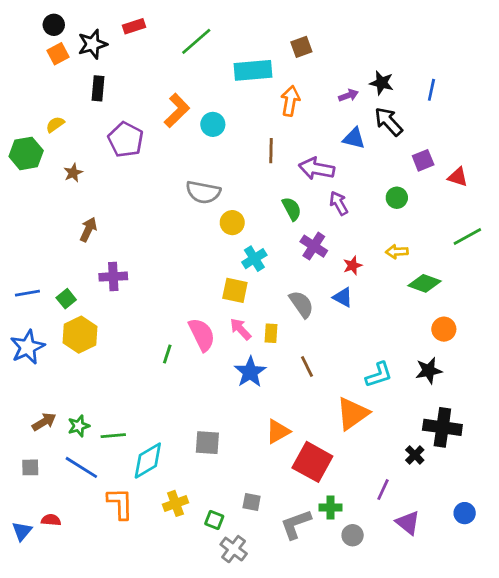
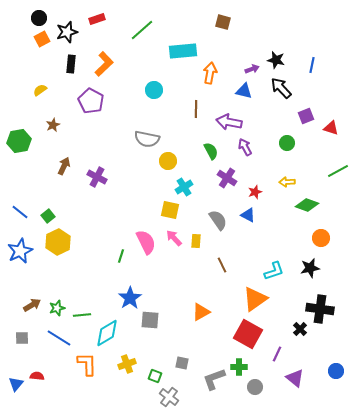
brown square: (301, 47) -> (223, 22), moved, turned 35
orange L-shape: (177, 111) -> (104, 64), moved
blue triangle: (354, 138) -> (244, 91), moved
green hexagon: (26, 153) -> (19, 141), moved
purple cross: (113, 277) -> (97, 177), moved, turned 30
blue line: (27, 293) -> (20, 212), turned 48
blue star: (250, 372) -> (130, 298), moved
red square: (312, 462) -> (248, 334), moved

